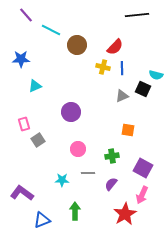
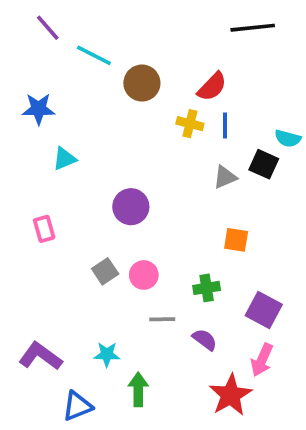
gray square: (38, 140) -> (105, 271), moved
cyan star: (62, 180) -> (107, 354), moved
purple semicircle: (111, 184) -> (205, 340), turned 88

